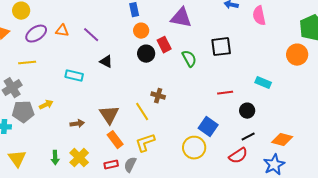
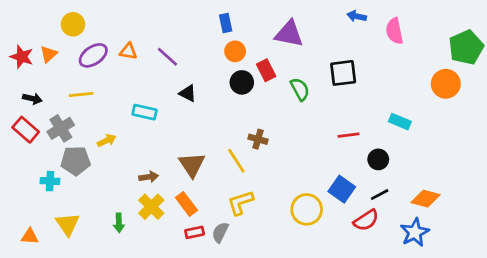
yellow arrow: (46, 105) -> (107, 140), moved
blue square: (208, 127) -> (342, 189), moved
orange rectangle: (115, 140) -> (186, 204), moved
yellow cross: (79, 158) -> (151, 207), moved

